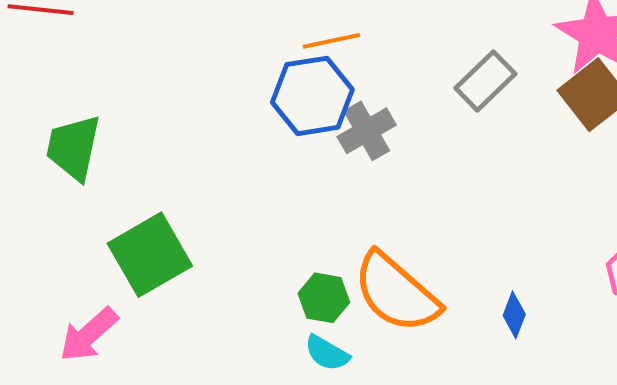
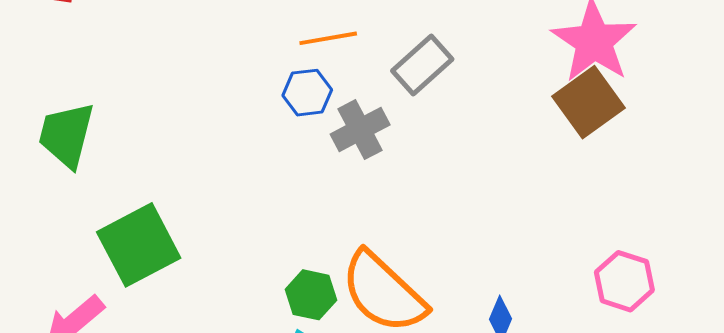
gray rectangle: (485, 81) -> (422, 65), moved
blue hexagon: (312, 96) -> (307, 93), size x0.6

